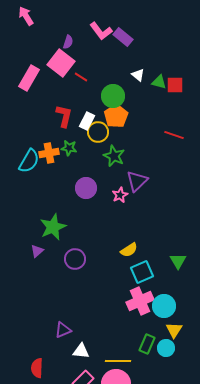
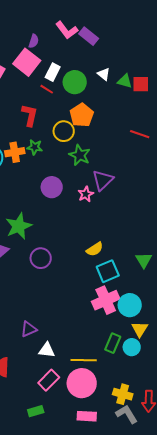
red line: (81, 77) -> (47, 89), moved
green circle: (113, 96) -> (75, 82), moved
white rectangle: (87, 121) -> (53, 72), moved

